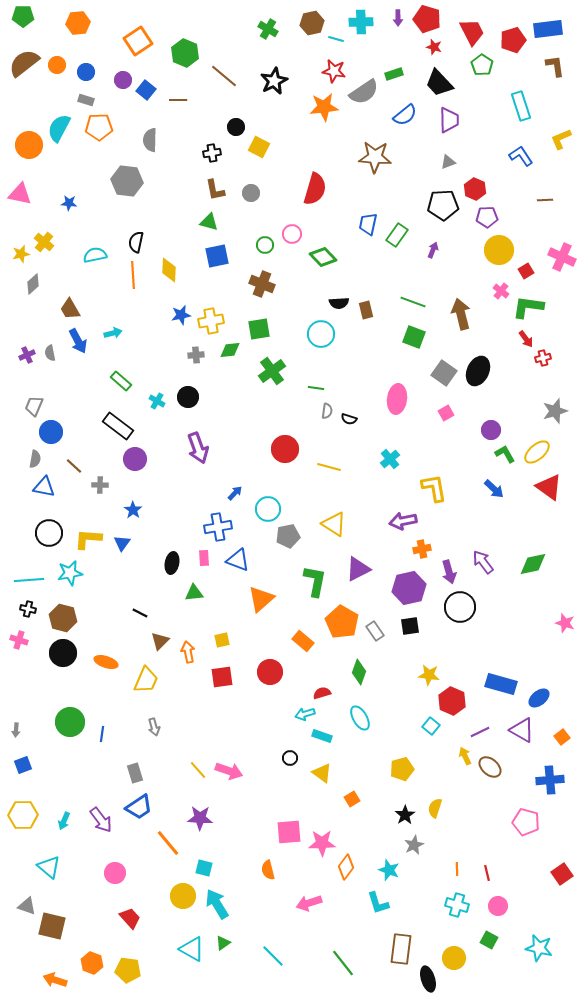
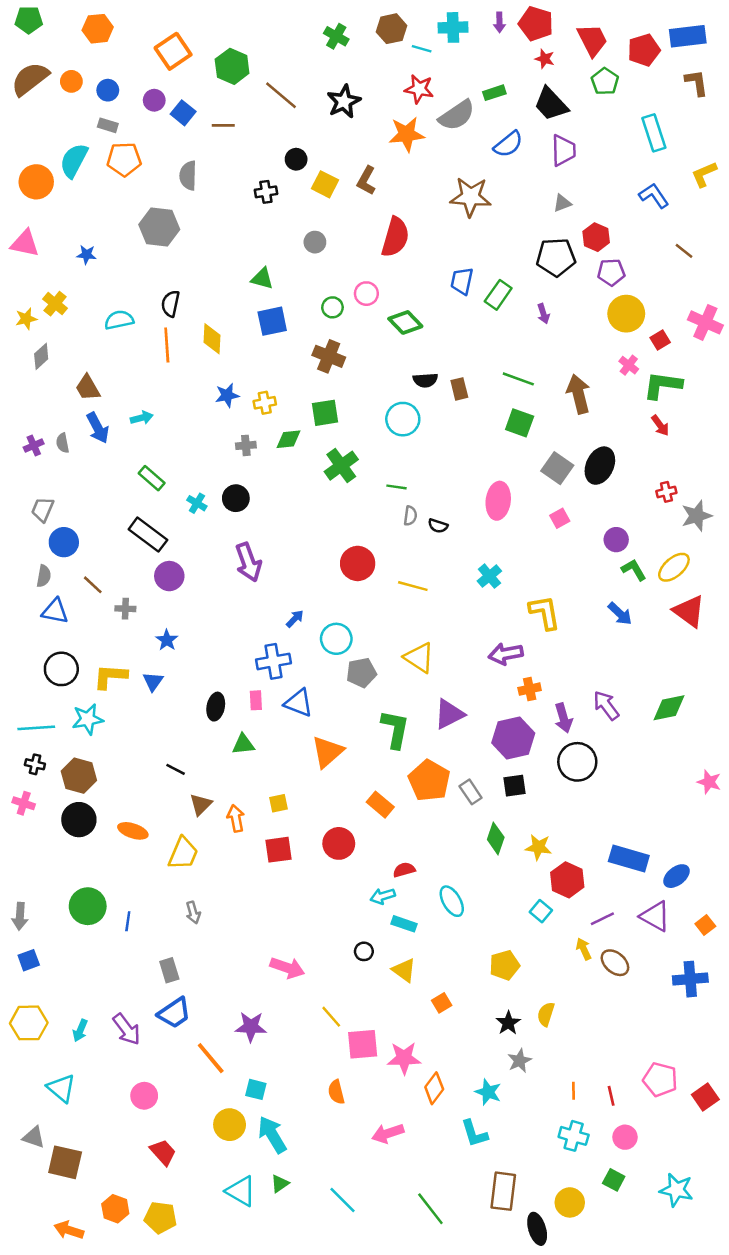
brown L-shape: (215, 190) -> (366, 181), moved, turned 40
brown line: (545, 200) -> (684, 251), turned 42
purple arrow: (433, 250) -> (543, 314), turned 140
yellow cross: (211, 321) -> (265, 403), size x0.7
red cross: (543, 358) -> (666, 492), moved
green diamond: (359, 672) -> (496, 838), moved
gray arrow: (16, 730) -> (20, 916), size x1.5
yellow line: (198, 770) -> (331, 1017), moved
pink pentagon: (526, 822) -> (660, 1079), moved

